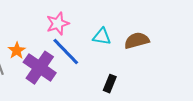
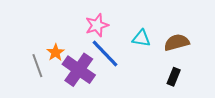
black rectangle: (110, 84) -> (174, 77), moved

